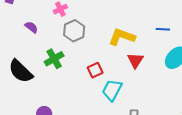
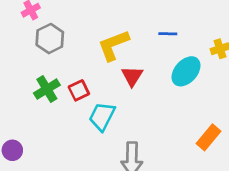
yellow L-shape: (122, 37) -> (113, 45), turned -40
green cross: (54, 59) -> (47, 89), moved

